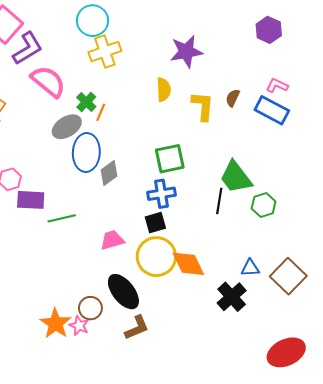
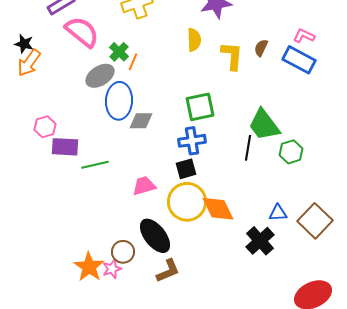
gray diamond: (109, 173) -> (141, 121), turned 35
pink star: (79, 326) -> (112, 269), turned 30

